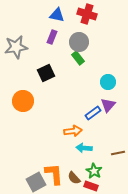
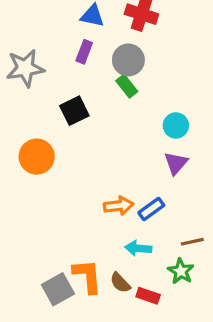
blue rectangle: (93, 113) -> (151, 209), moved
cyan arrow: (84, 148) -> (138, 248), moved
green star: (94, 171) -> (181, 271), moved

